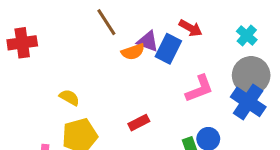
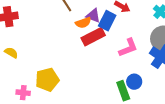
yellow semicircle: (69, 97) -> (11, 53), moved
red rectangle: (139, 123) -> (93, 37), moved, size x1.6

